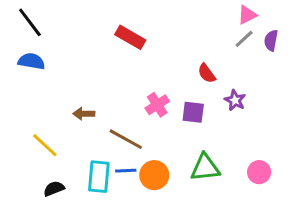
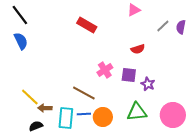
pink triangle: (247, 15) -> (134, 10), moved
blue semicircle: (31, 61) -> (21, 41), turned 54
red semicircle: (207, 73) -> (138, 49), turned -72
purple star: (235, 100) -> (148, 84), moved
brown arrow: (84, 114) -> (45, 108), moved
pink circle: (259, 172) -> (173, 115), size x1.6

